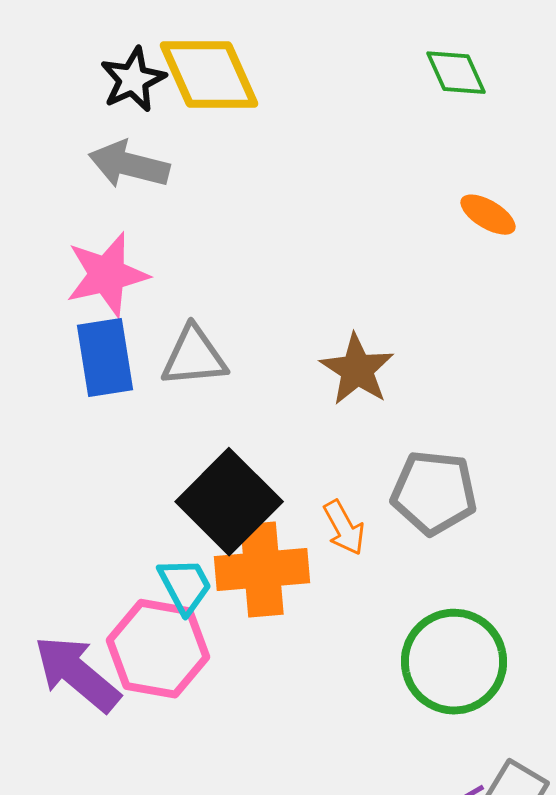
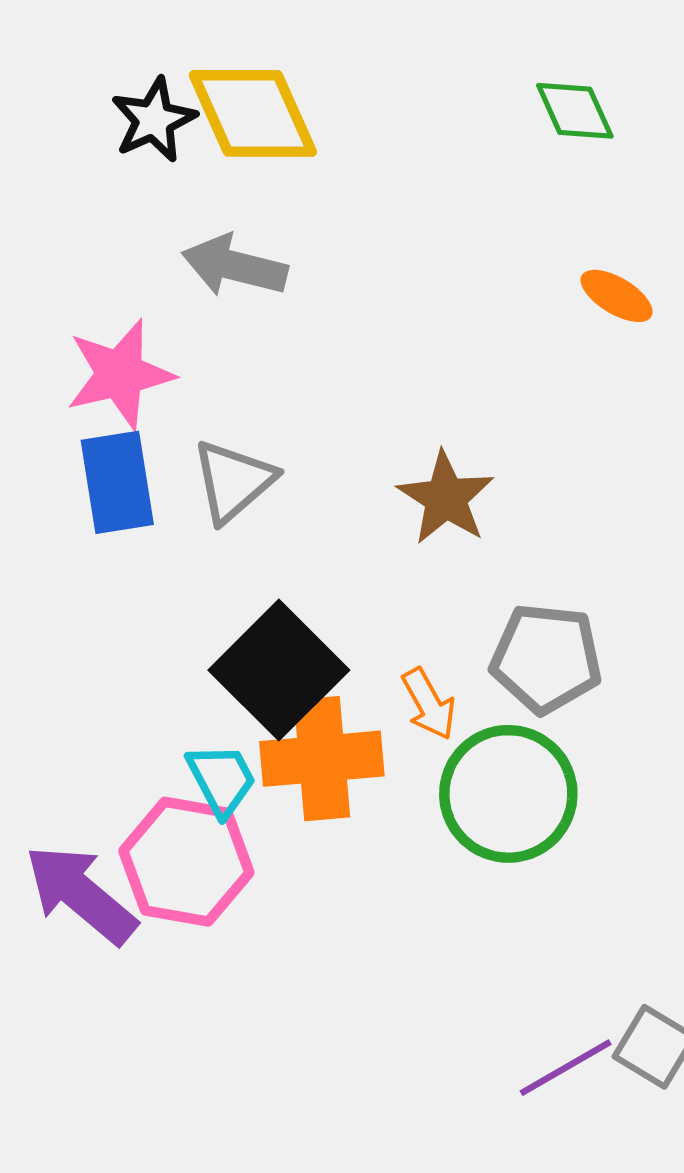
gray arrow: (129, 165) -> (235, 266), moved
gray triangle: (194, 357) -> (233, 481), turned -36
green circle: (454, 662) -> (508, 794), moved

